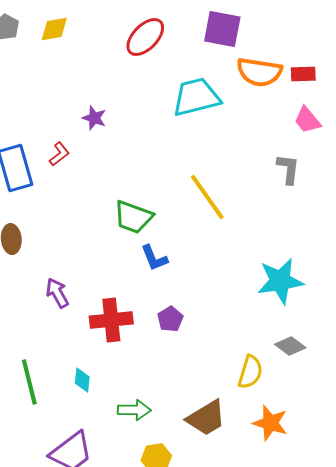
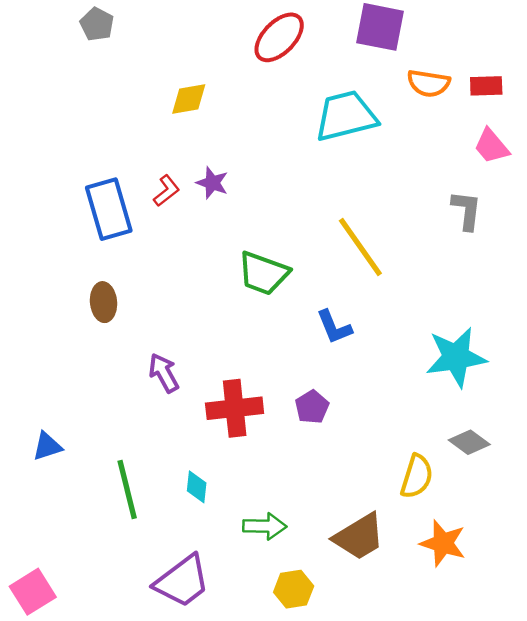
yellow diamond: (54, 29) -> (189, 99), moved
orange semicircle: (259, 72) -> (429, 83), size x0.7
purple star: (94, 118) -> (212, 183), moved
blue L-shape: (154, 258) -> (334, 327), moved

